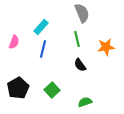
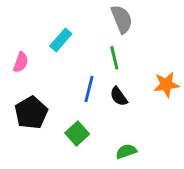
orange star: (106, 47) -> (166, 84), moved
blue line: (43, 49) -> (89, 89), moved
black pentagon: (18, 88) -> (31, 113), moved

